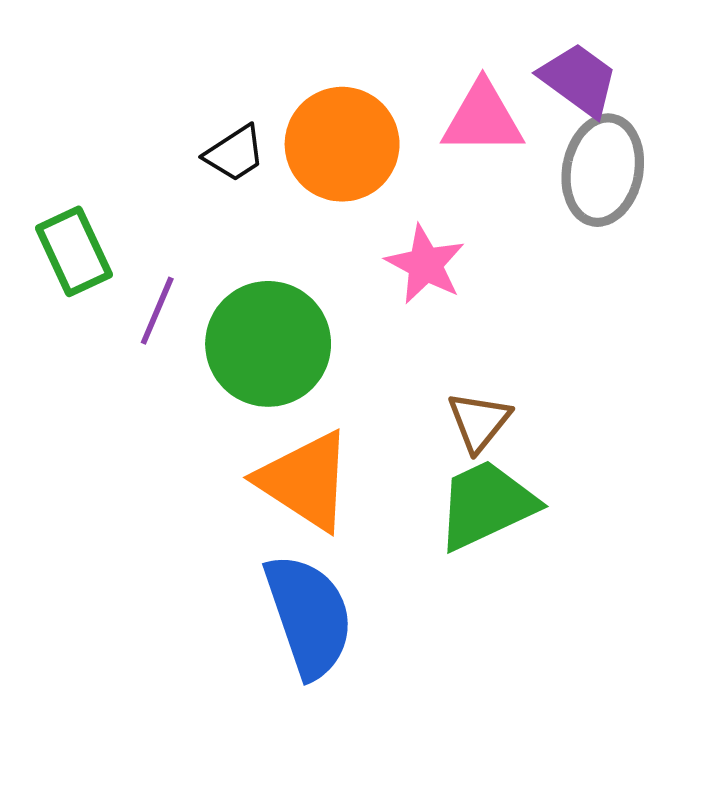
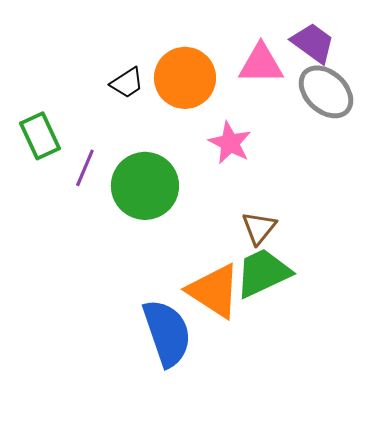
gray ellipse: (603, 170) -> (326, 92), turned -58
orange triangle: (305, 481) -> (214, 291), moved

